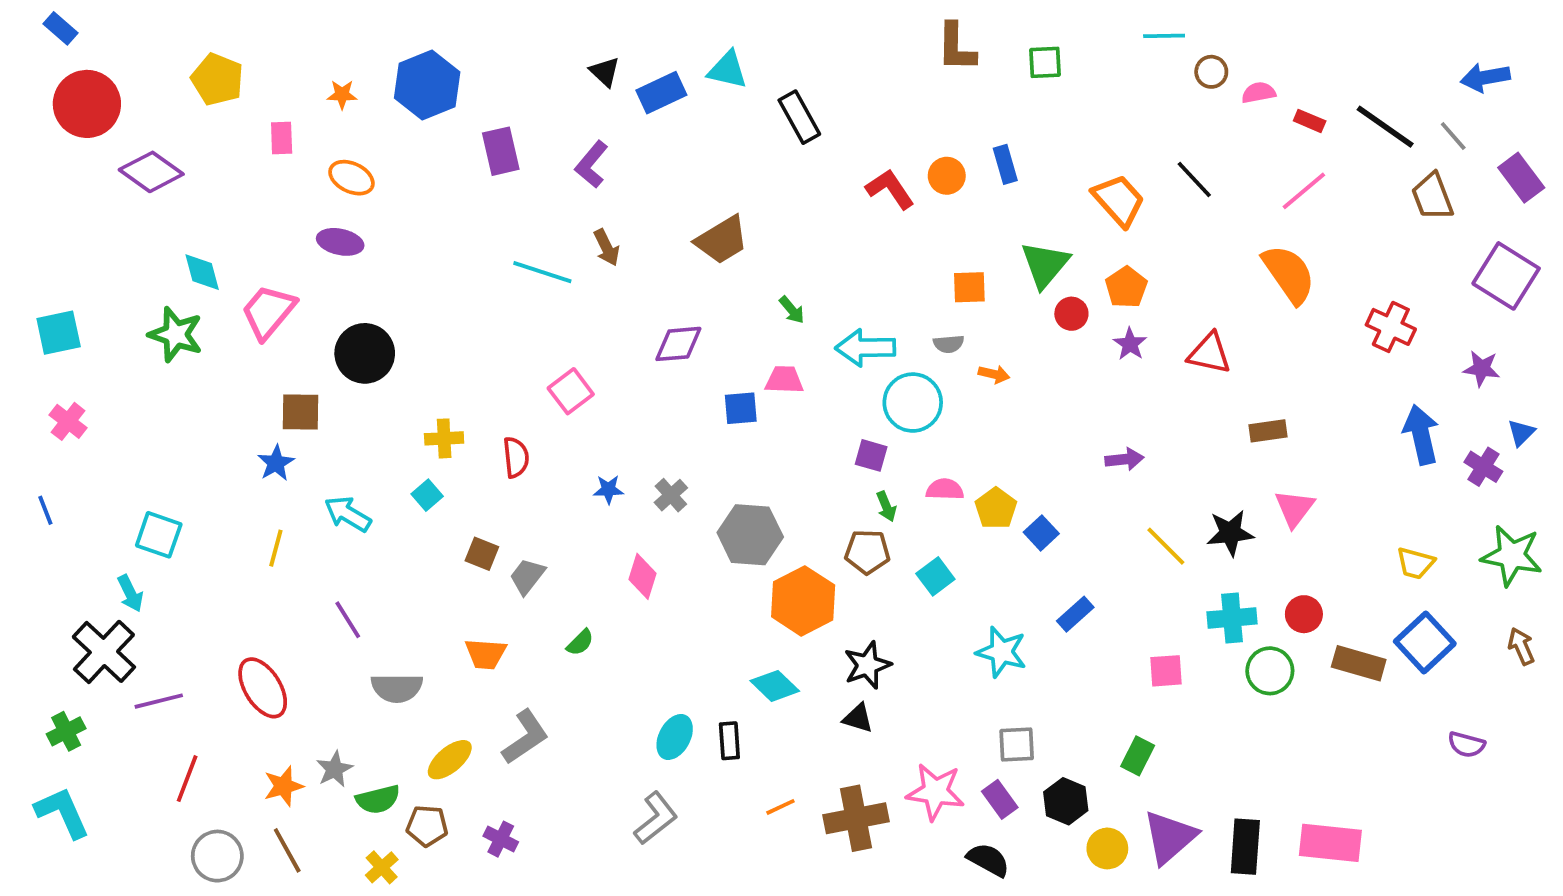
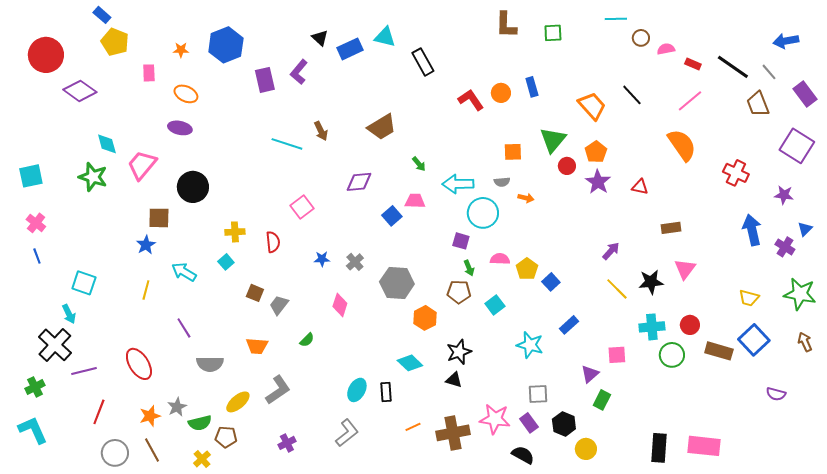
blue rectangle: (60, 28) -> (102, 15), moved
purple L-shape: (591, 164) -> (299, 72), moved
purple star: (1130, 344) -> (598, 182), size x1.4
red triangle: (1209, 353) -> (640, 187), size x0.7
blue square: (741, 408) -> (392, 216), turned -36
purple arrow: (1124, 459) -> (611, 251), moved, turned -42
blue line: (45, 510) -> (37, 256), moved
orange hexagon: (803, 601) -> (425, 318), size x0.7
purple triangle: (1170, 837) -> (590, 374), moved, size x0.6
purple cross: (501, 839) -> (287, 443), moved, turned 36

